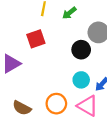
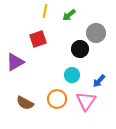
cyan circle: (81, 80) -> (72, 75), moved
pink triangle: (88, 106) -> (86, 101), turned 35

